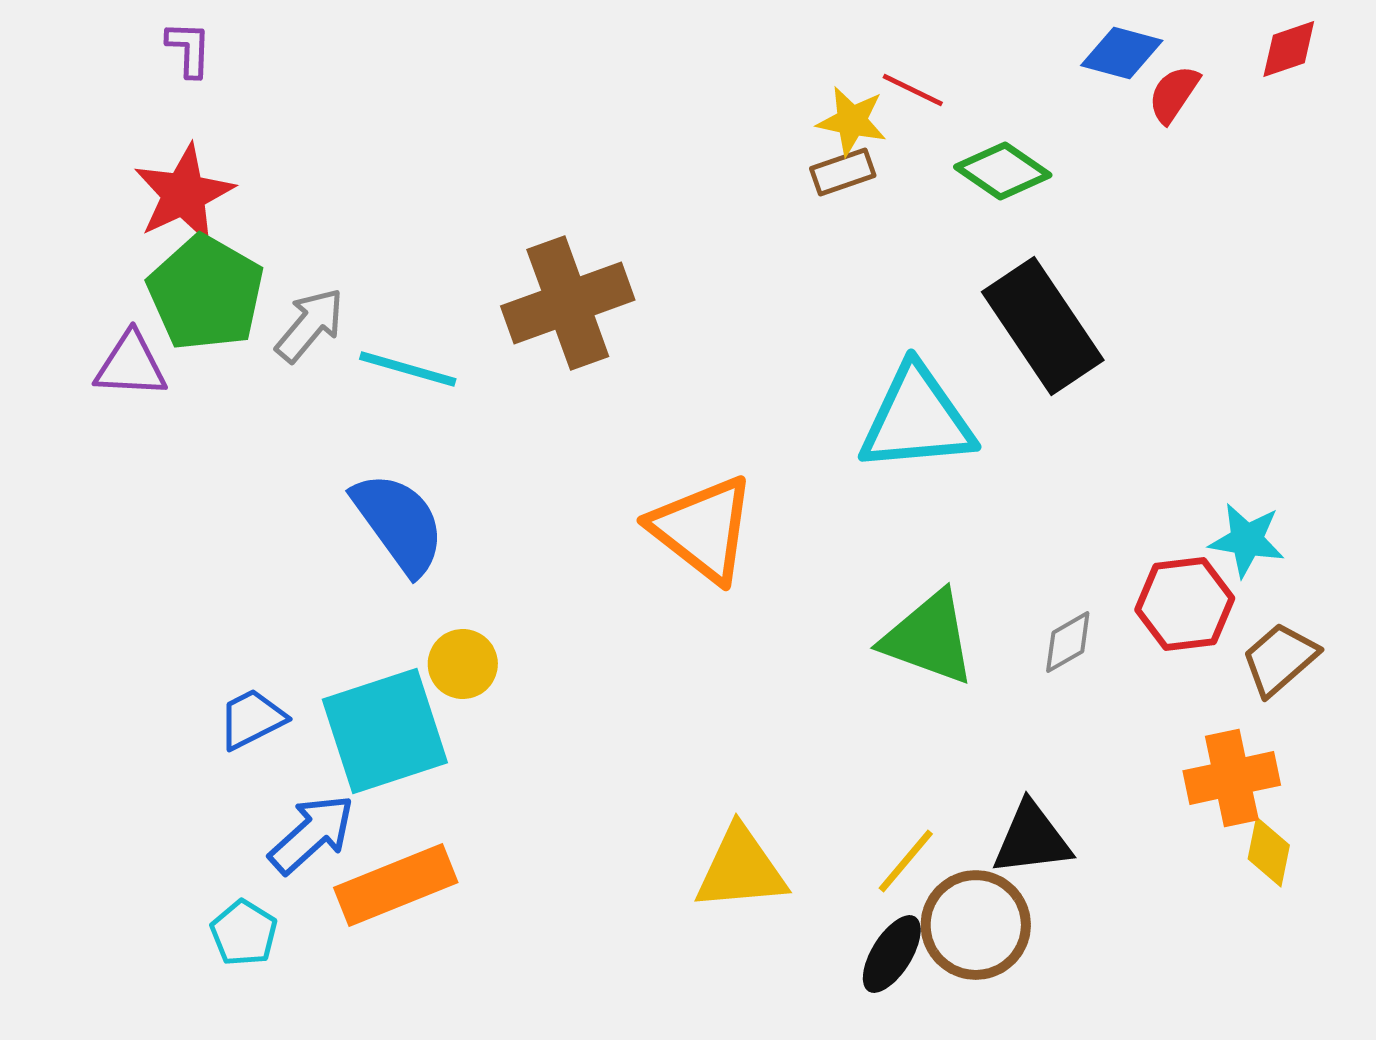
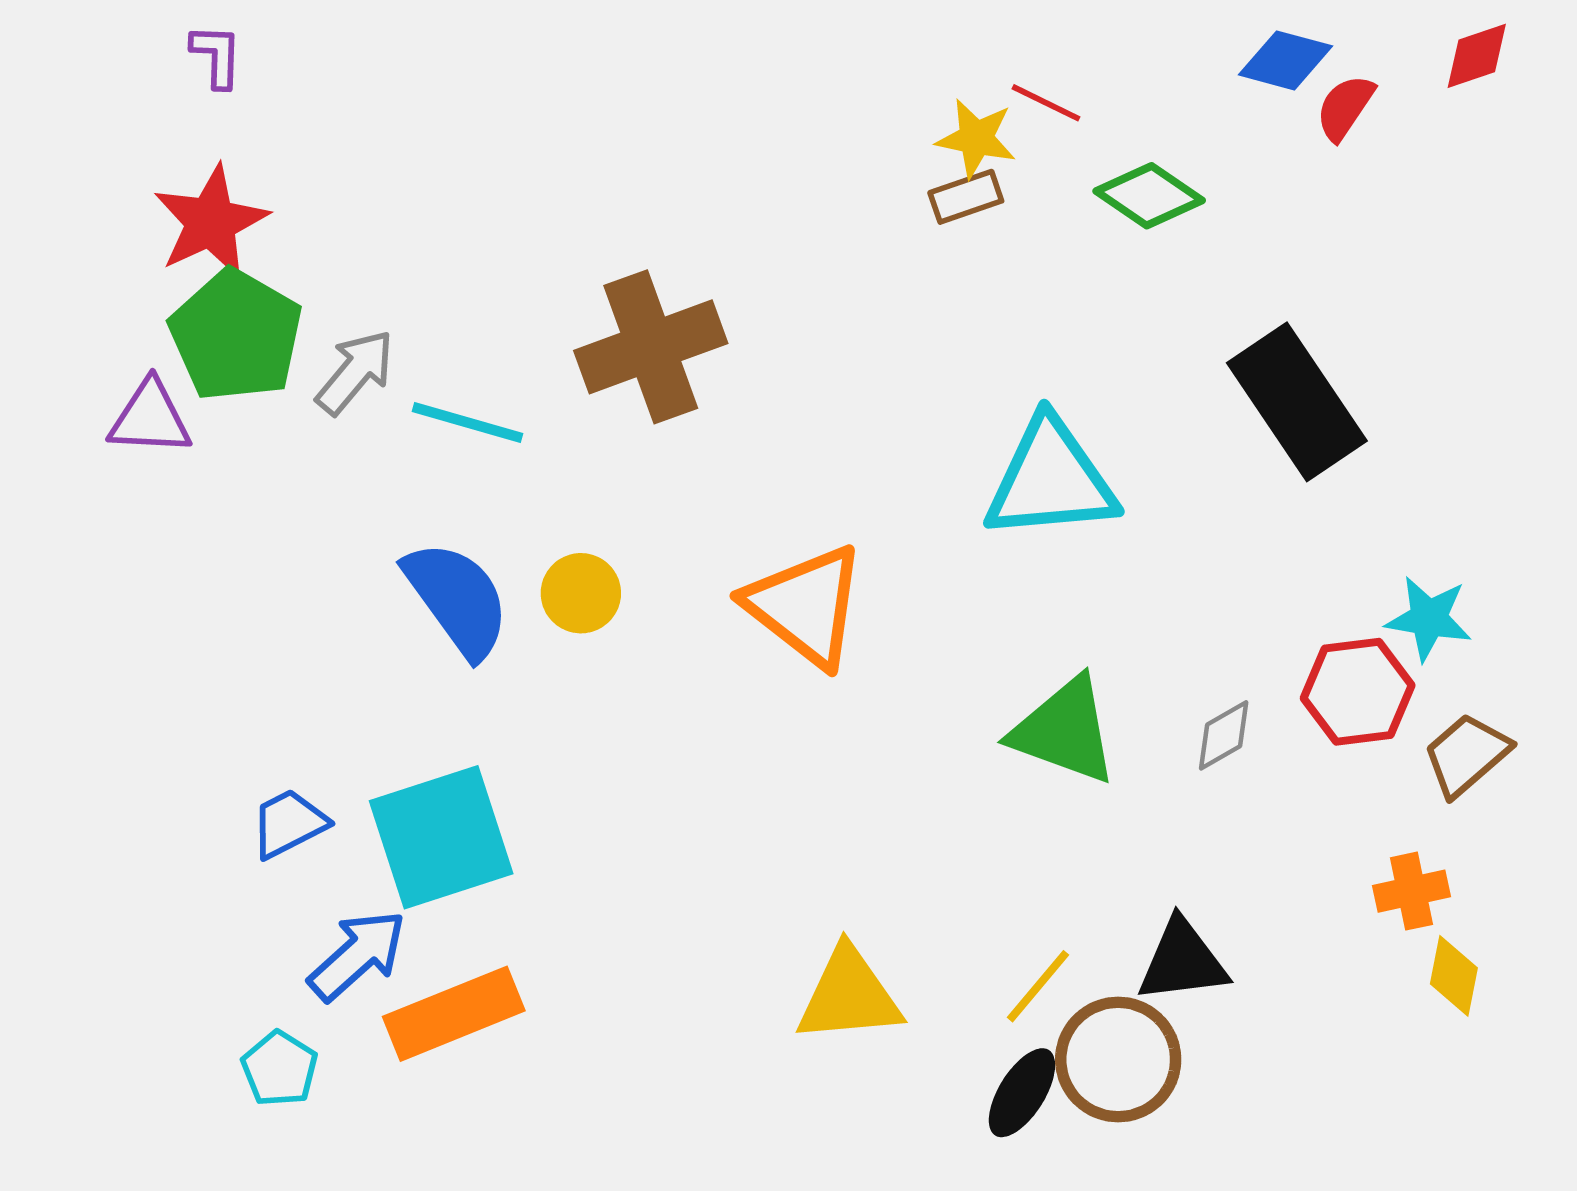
black rectangle: (1043, 326) -> (1297, 402), moved
yellow circle: (463, 664) -> (581, 593), moved
orange cross: (1232, 778) -> (1411, 891), size x0.7

